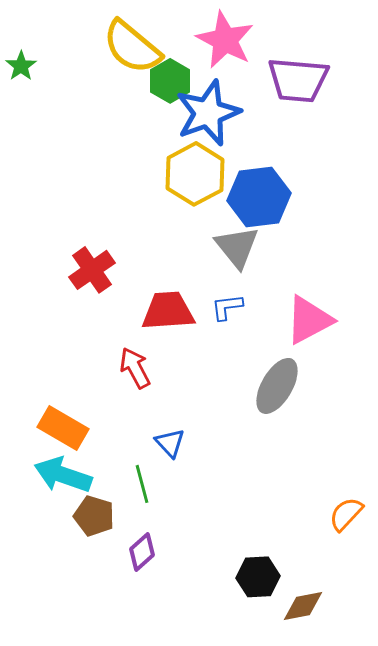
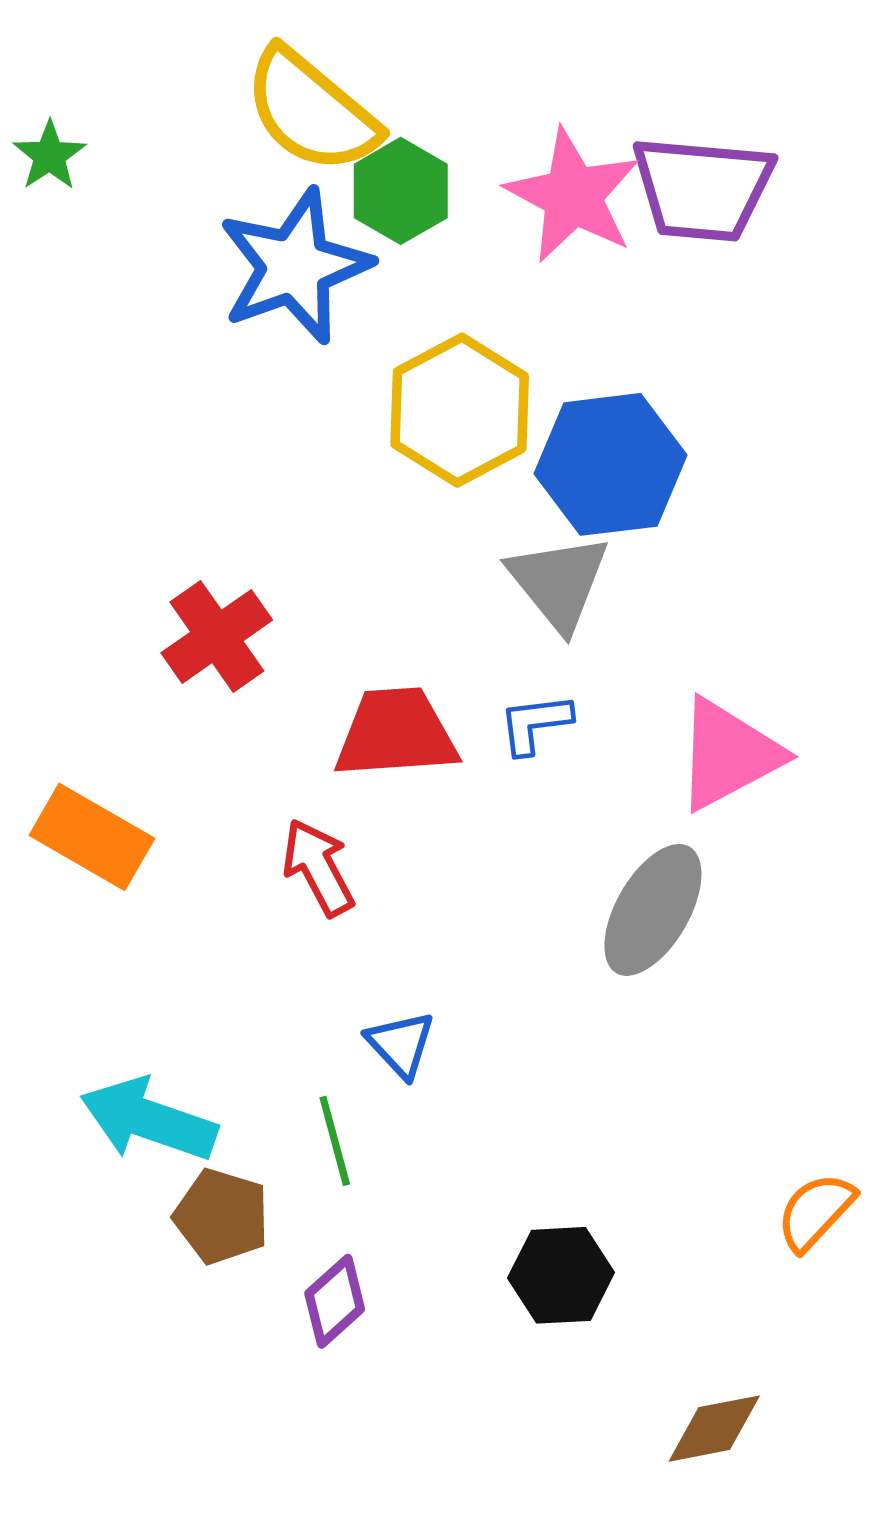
pink star: (225, 40) -> (573, 196), moved
blue star: (208, 113) -> (295, 266), moved
orange rectangle: (63, 428) -> (92, 837), moved
black hexagon: (258, 577) -> (561, 1275), moved

